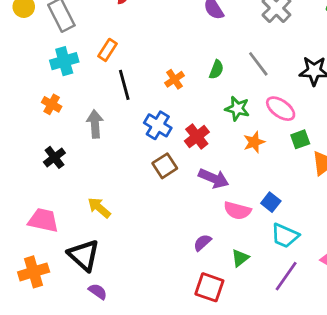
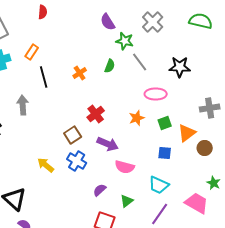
green star: (237, 109) -> (125, 41), moved
pink ellipse: (281, 109) -> (156, 94), turned -35
blue cross: (158, 125) -> (77, 161), moved
green square: (300, 139) -> (165, 123), moved
blue square: (271, 202) -> (165, 153), moved, turned -32
yellow arrow: (99, 208) -> (46, 165), moved

